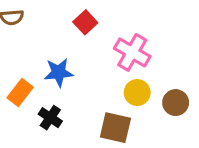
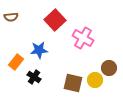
red square: (85, 22) -> (55, 20), size x1.5
yellow circle: (137, 93) -> (95, 80), moved

